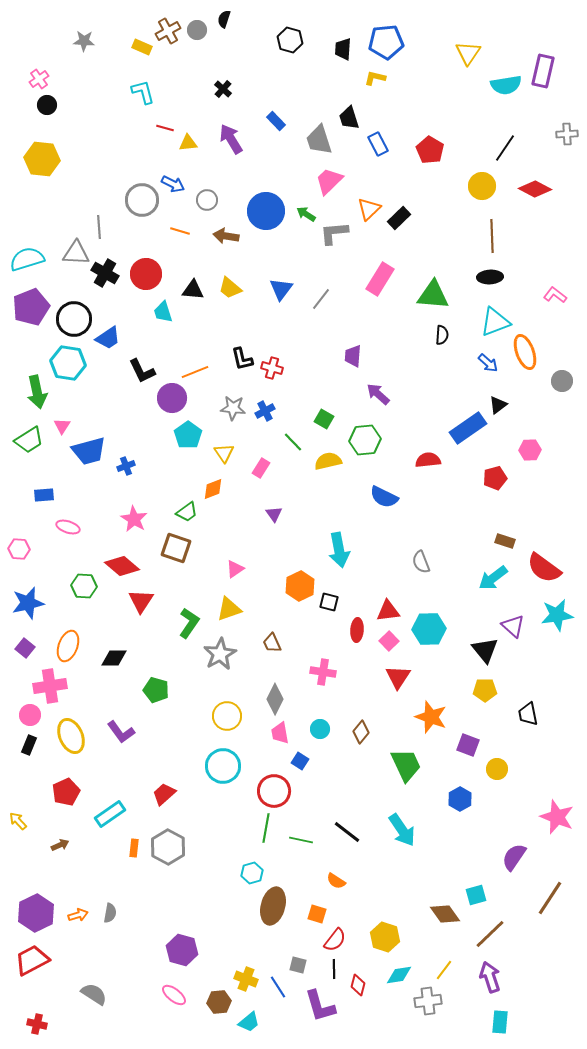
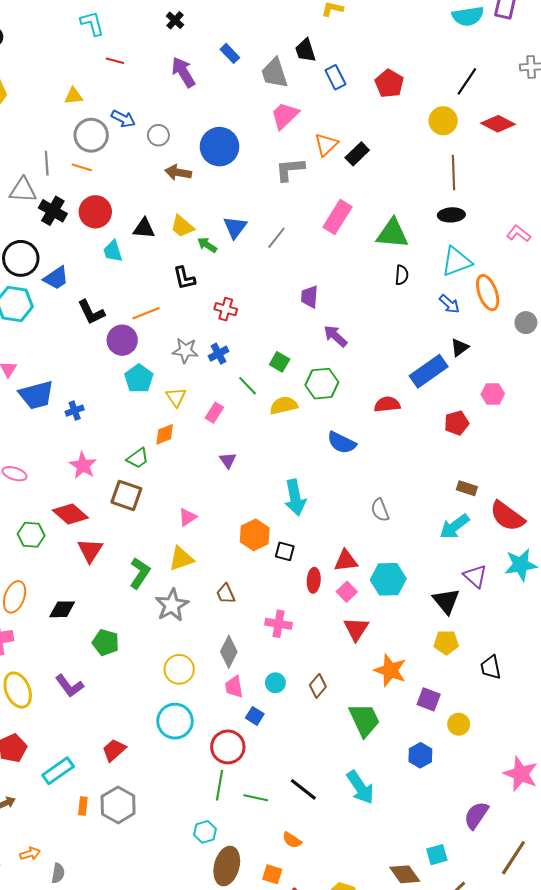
yellow triangle: (188, 143) -> (74, 96), moved
green arrow: (306, 214) -> (207, 245), moved
orange line: (180, 231) -> (82, 167), moved
black L-shape: (242, 359) -> (184, 278), moved
orange arrow: (78, 915) -> (30, 854), moved

